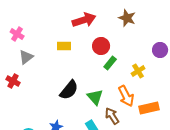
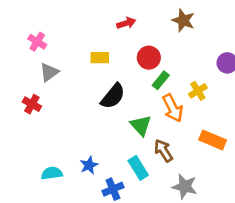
red arrow: (84, 20) -> (126, 23), size x0.6
black semicircle: (69, 90) -> (113, 96), moved
orange arrow: (126, 96) -> (173, 108), moved
orange rectangle: (149, 108) -> (213, 140), turned 36

